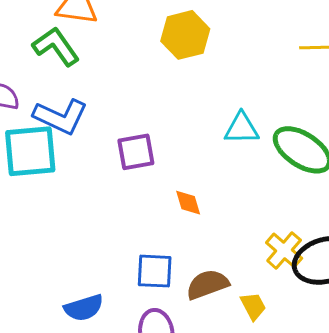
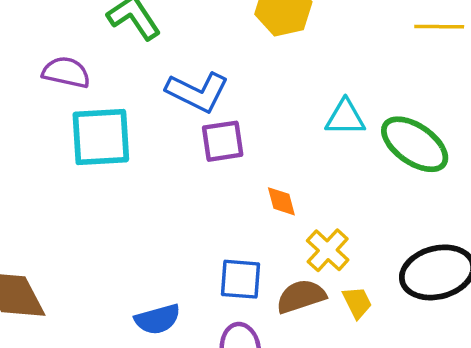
blue L-shape: (61, 117) -> (197, 92), moved
yellow cross: (284, 250) -> (328, 250), moved
yellow trapezoid: (253, 306) -> (357, 302), moved

